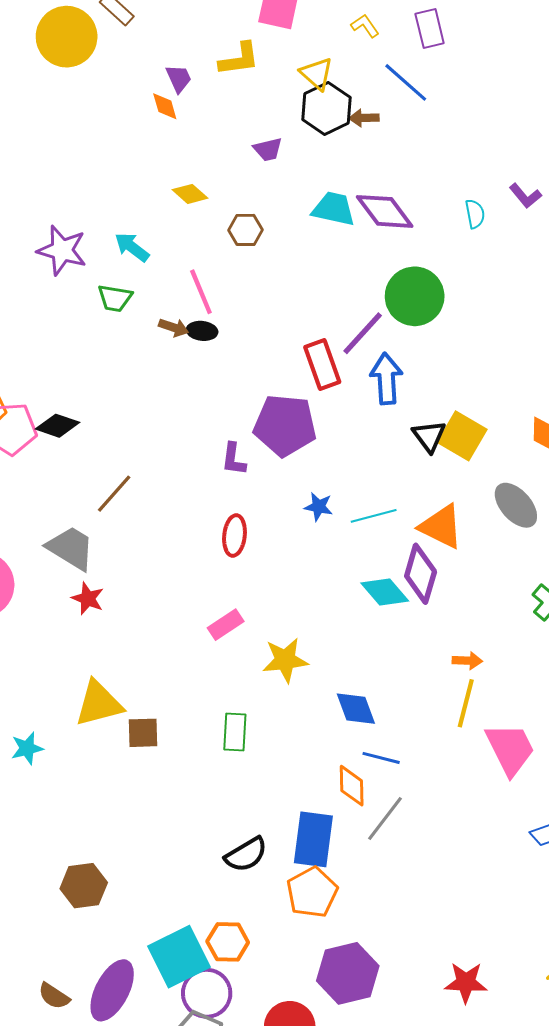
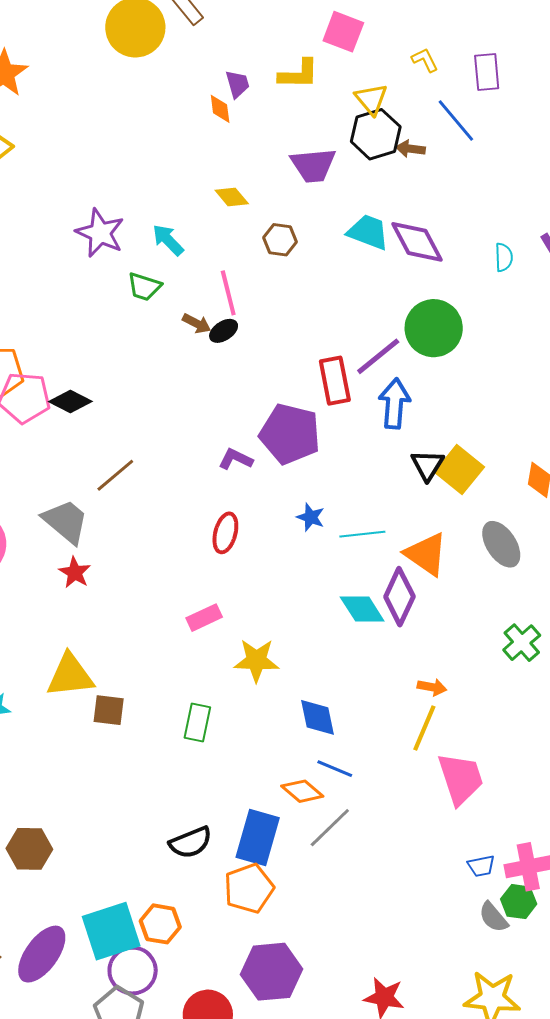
purple trapezoid: (268, 149) -> (313, 165), size x1.6
black ellipse: (202, 331) -> (224, 331), turned -48
purple L-shape: (234, 459) -> (236, 459), turned 100
orange diamond: (352, 786) -> (302, 791), turned -57

